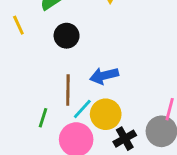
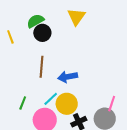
black circle: (67, 36) -> (42, 33), moved
brown line: (68, 90) -> (42, 67), moved

